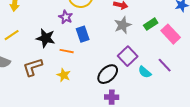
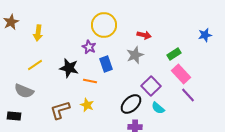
gray star: (123, 25) -> (135, 55), moved
pink rectangle: (171, 34) -> (181, 74), moved
brown L-shape: (33, 67) -> (60, 110), moved
cyan semicircle: (145, 72) -> (158, 108), moved

